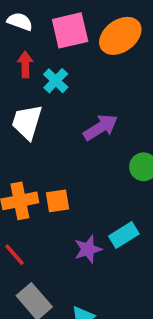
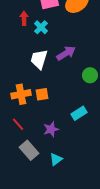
white trapezoid: (27, 122) -> (39, 59), moved
purple star: (88, 249) -> (51, 129), moved

